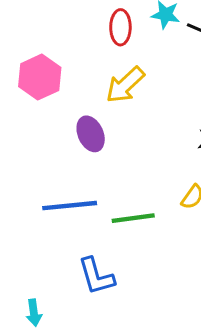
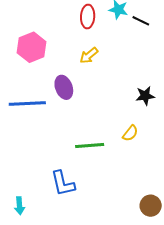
yellow arrow: (125, 85) -> (89, 55), size x0.7
blue line: (70, 206) -> (27, 103), moved

